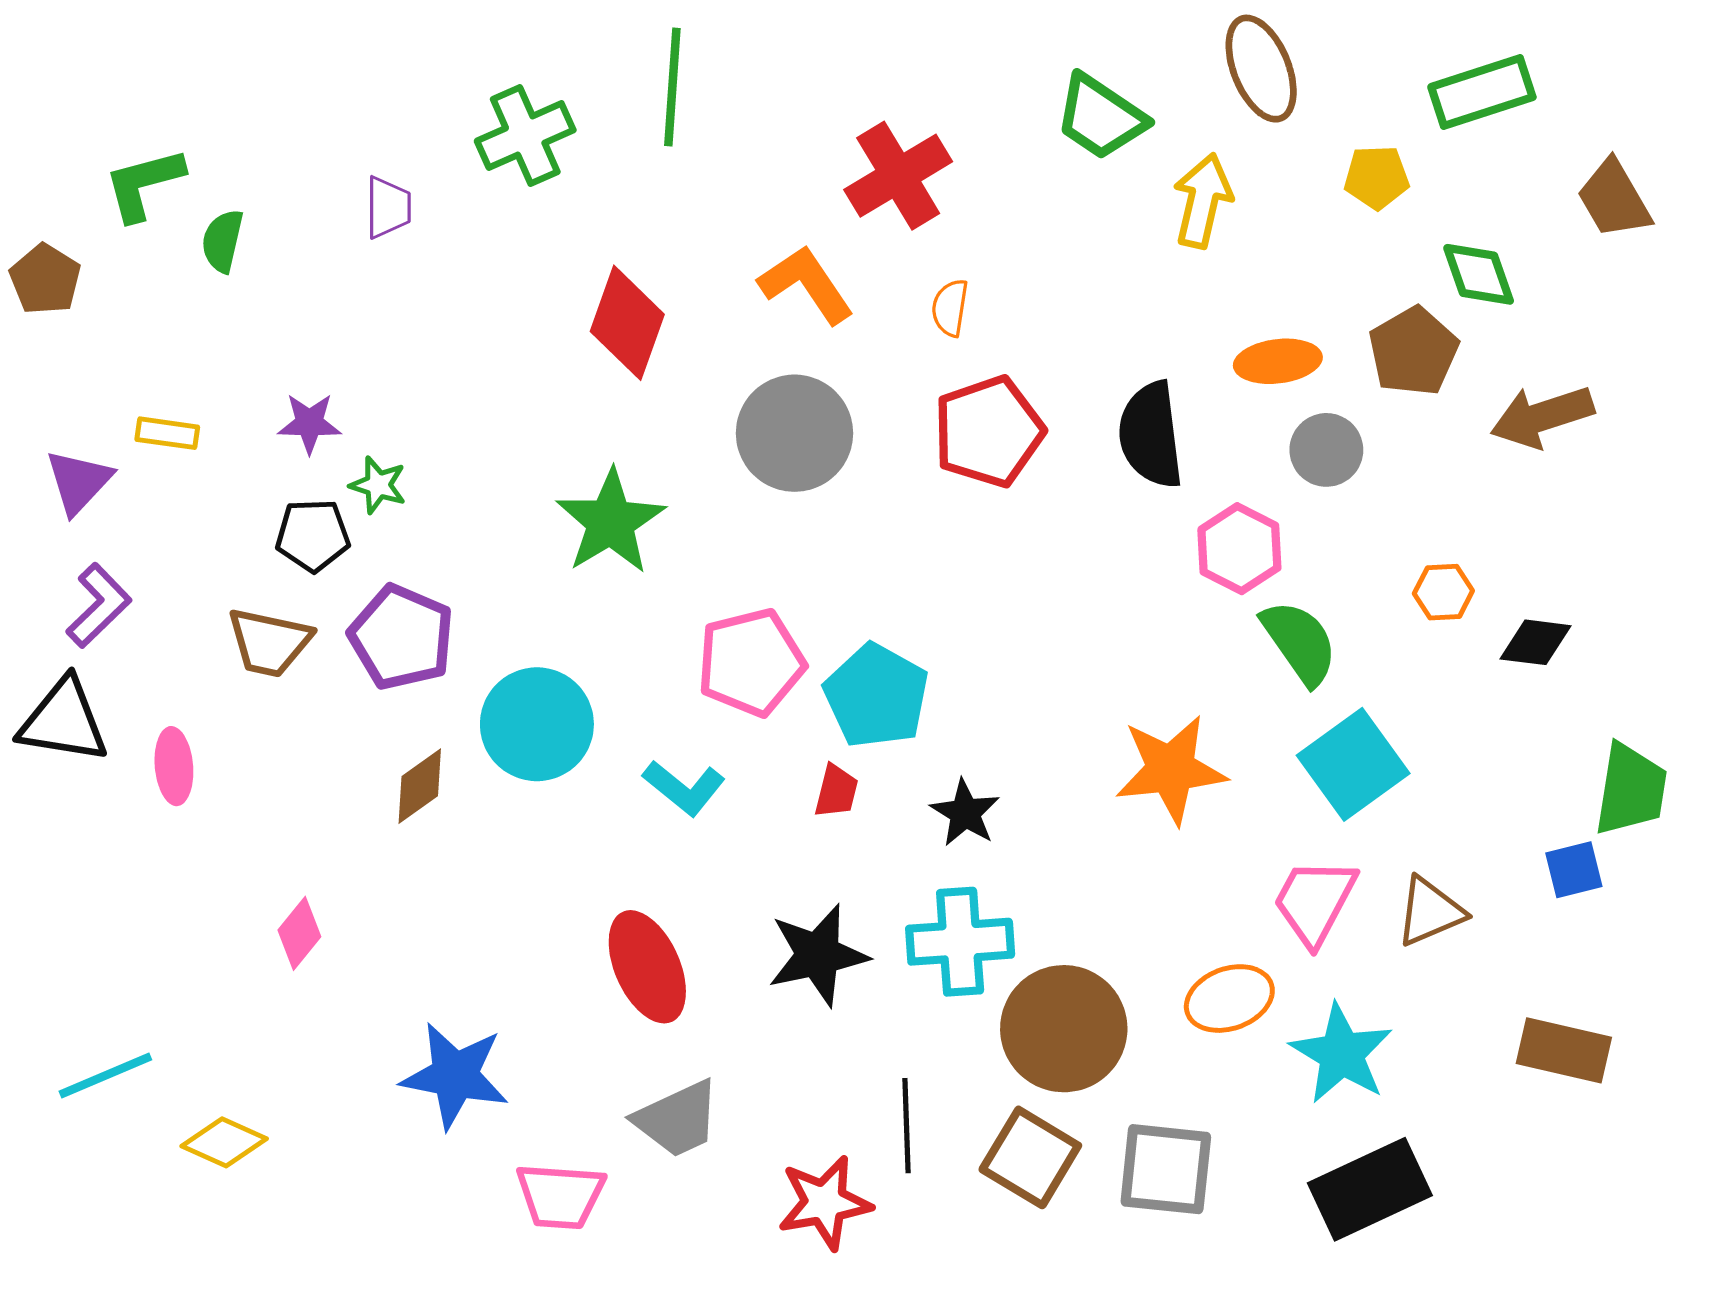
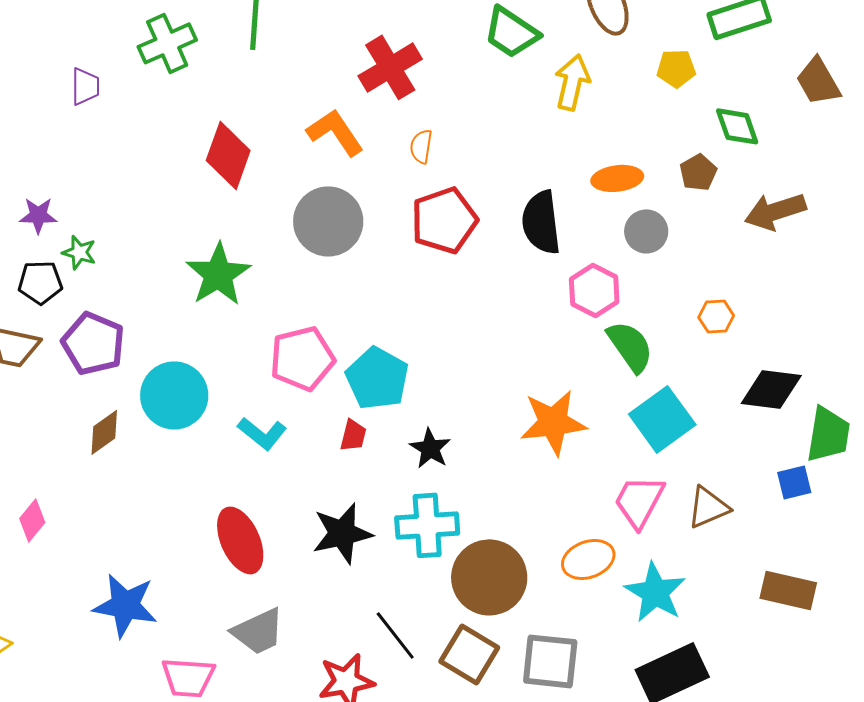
brown pentagon: (1413, 351) -> (698, 172), size x0.7
black diamond: (1535, 642) -> (771, 389), moved, size x1.4
black line: (907, 1126) -> (395, 635), turned -36

